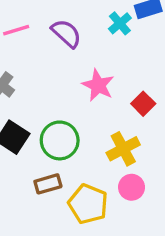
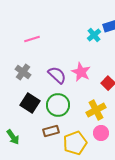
purple semicircle: (66, 33) -> (57, 75), moved
yellow pentagon: (88, 204) -> (75, 143), turned 30

